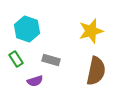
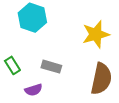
cyan hexagon: (27, 29) -> (32, 18), moved

